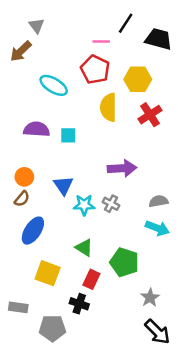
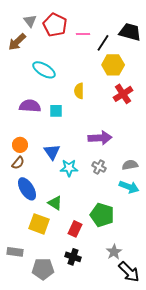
black line: (126, 23) -> (103, 43), moved
red pentagon: (95, 70) -> (55, 25), moved
yellow semicircle: (109, 107) -> (79, 91), moved, size x0.7
gray cross: (111, 204) -> (99, 167), moved
blue ellipse: (33, 231) -> (27, 189), turned -65
green triangle: (84, 248) -> (55, 203), moved
gray star: (150, 298) -> (114, 252), moved
black cross: (79, 304) -> (73, 257), moved

